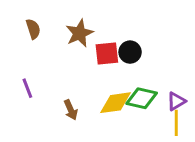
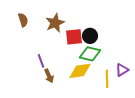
purple line: (27, 88) -> (41, 61), moved
green diamond: (142, 98) -> (90, 54), moved
yellow line: (176, 123) -> (107, 79), moved

